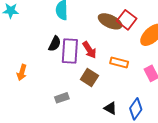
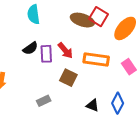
black semicircle: (55, 44) -> (30, 48), turned 35
purple rectangle: (70, 51) -> (46, 54), size x0.7
orange rectangle: (119, 63) -> (96, 60), size x1.4

